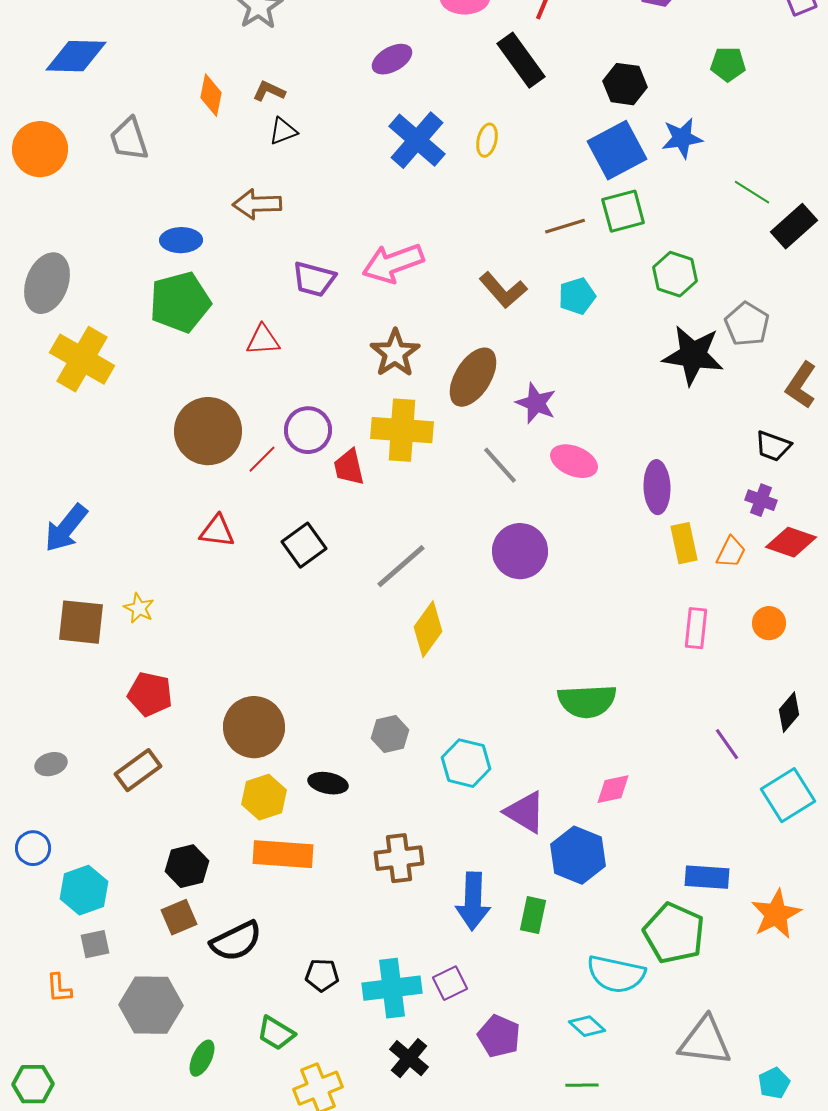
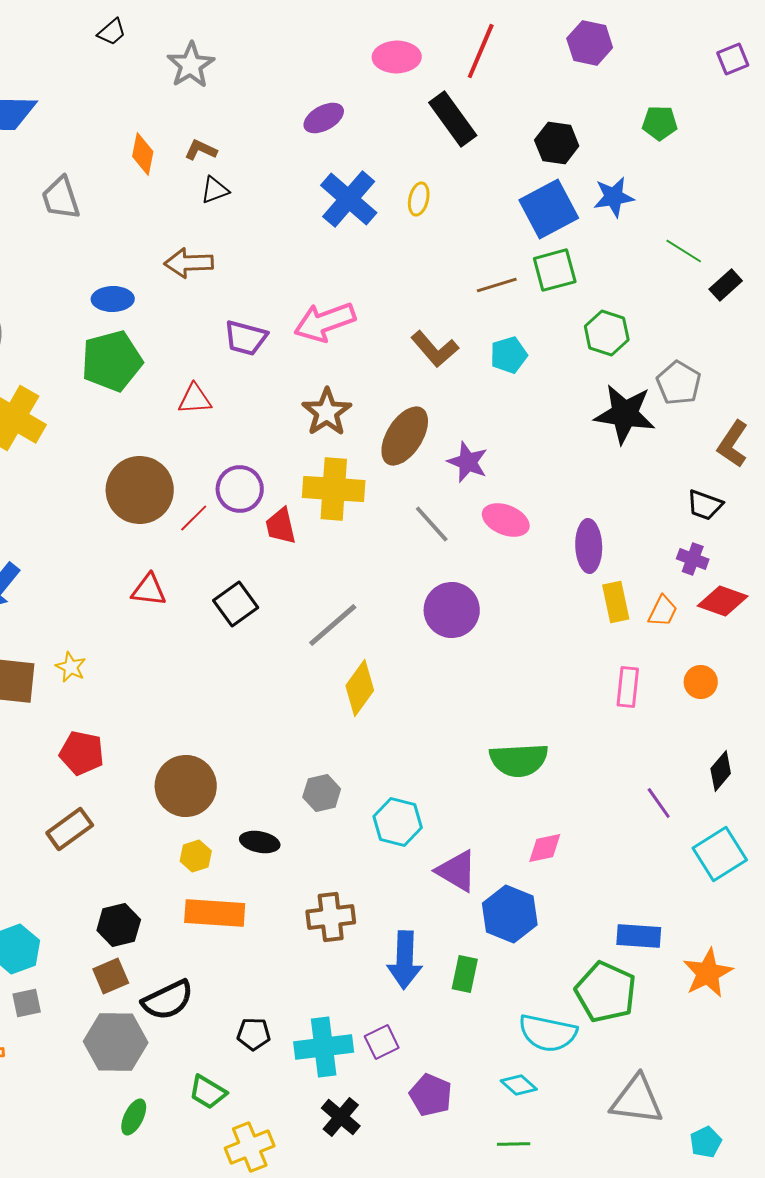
black rectangle: (794, 226) -> (726, 285), size x0.7
yellow hexagon: (264, 797) -> (196, 856), size x0.7
gray hexagon: (151, 1005) -> (116, 1042), moved

